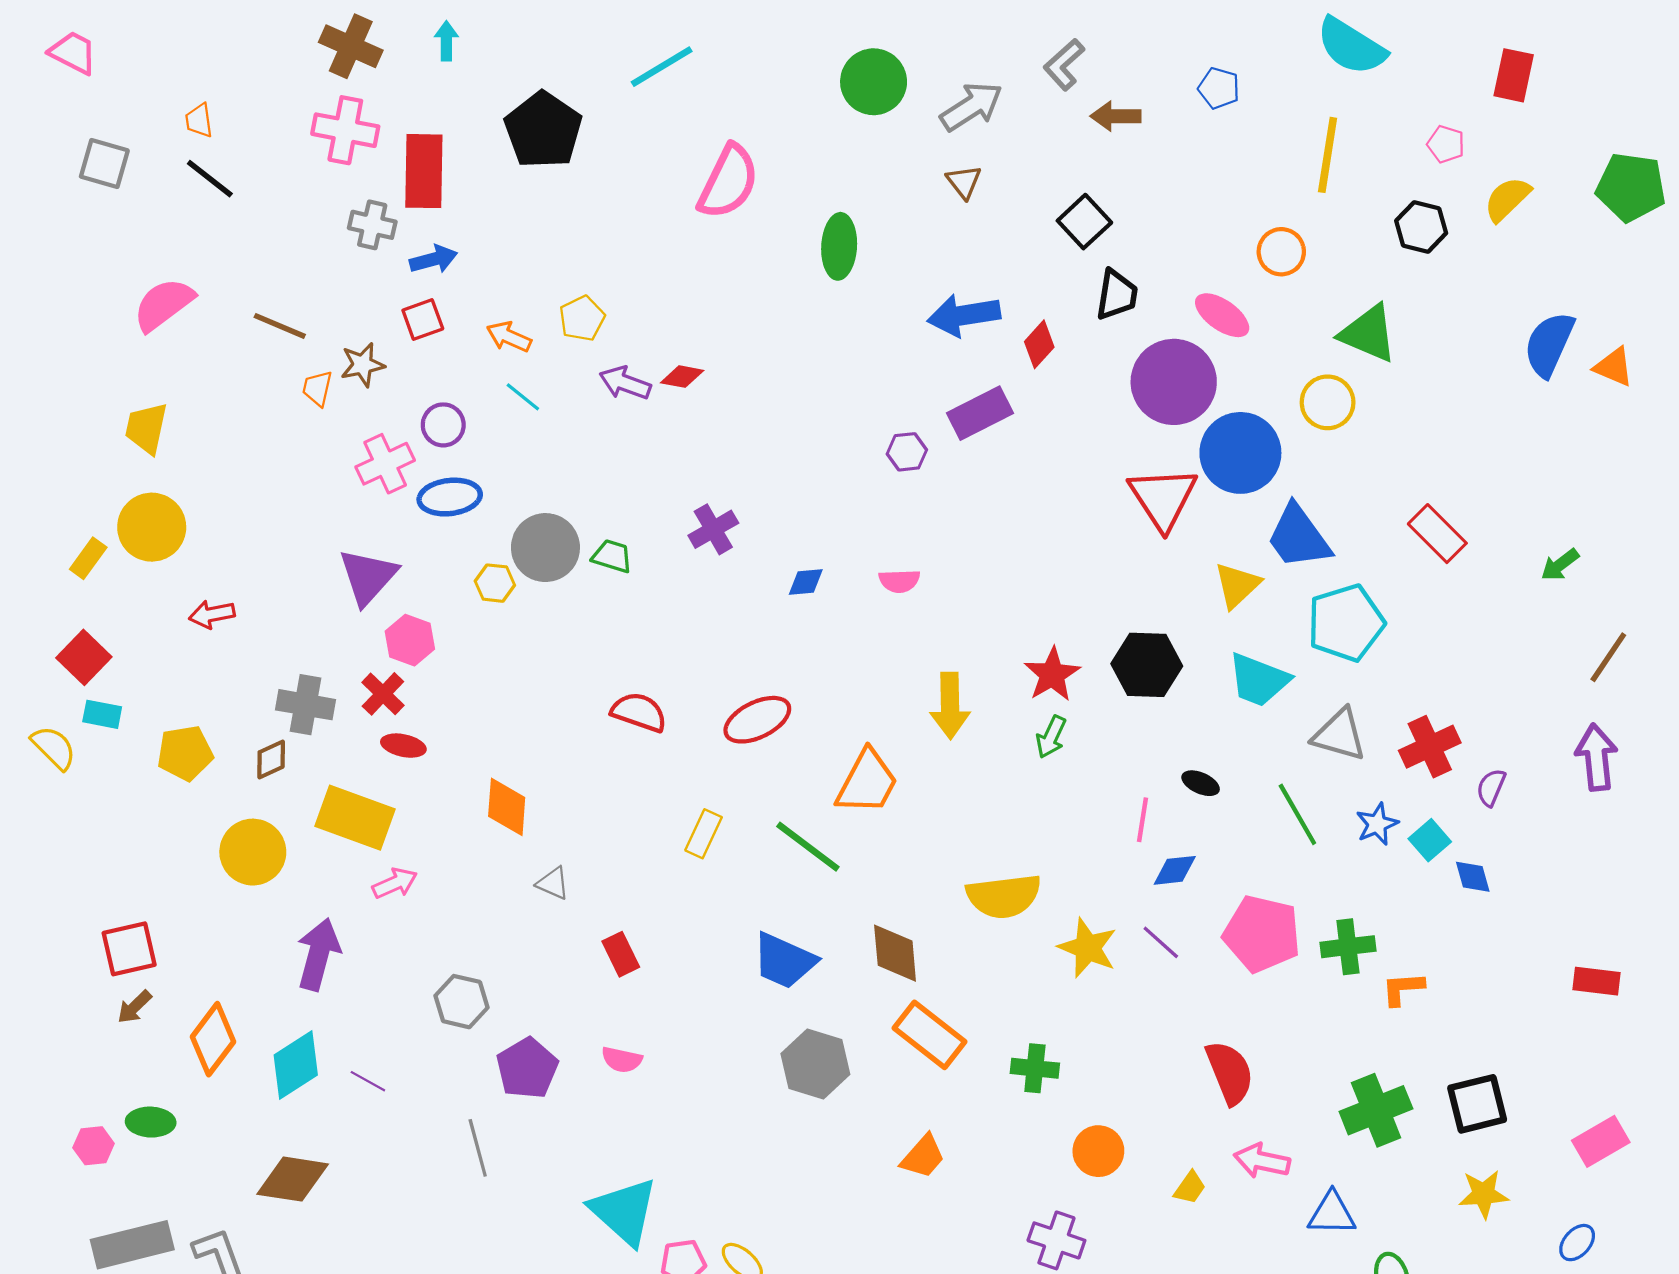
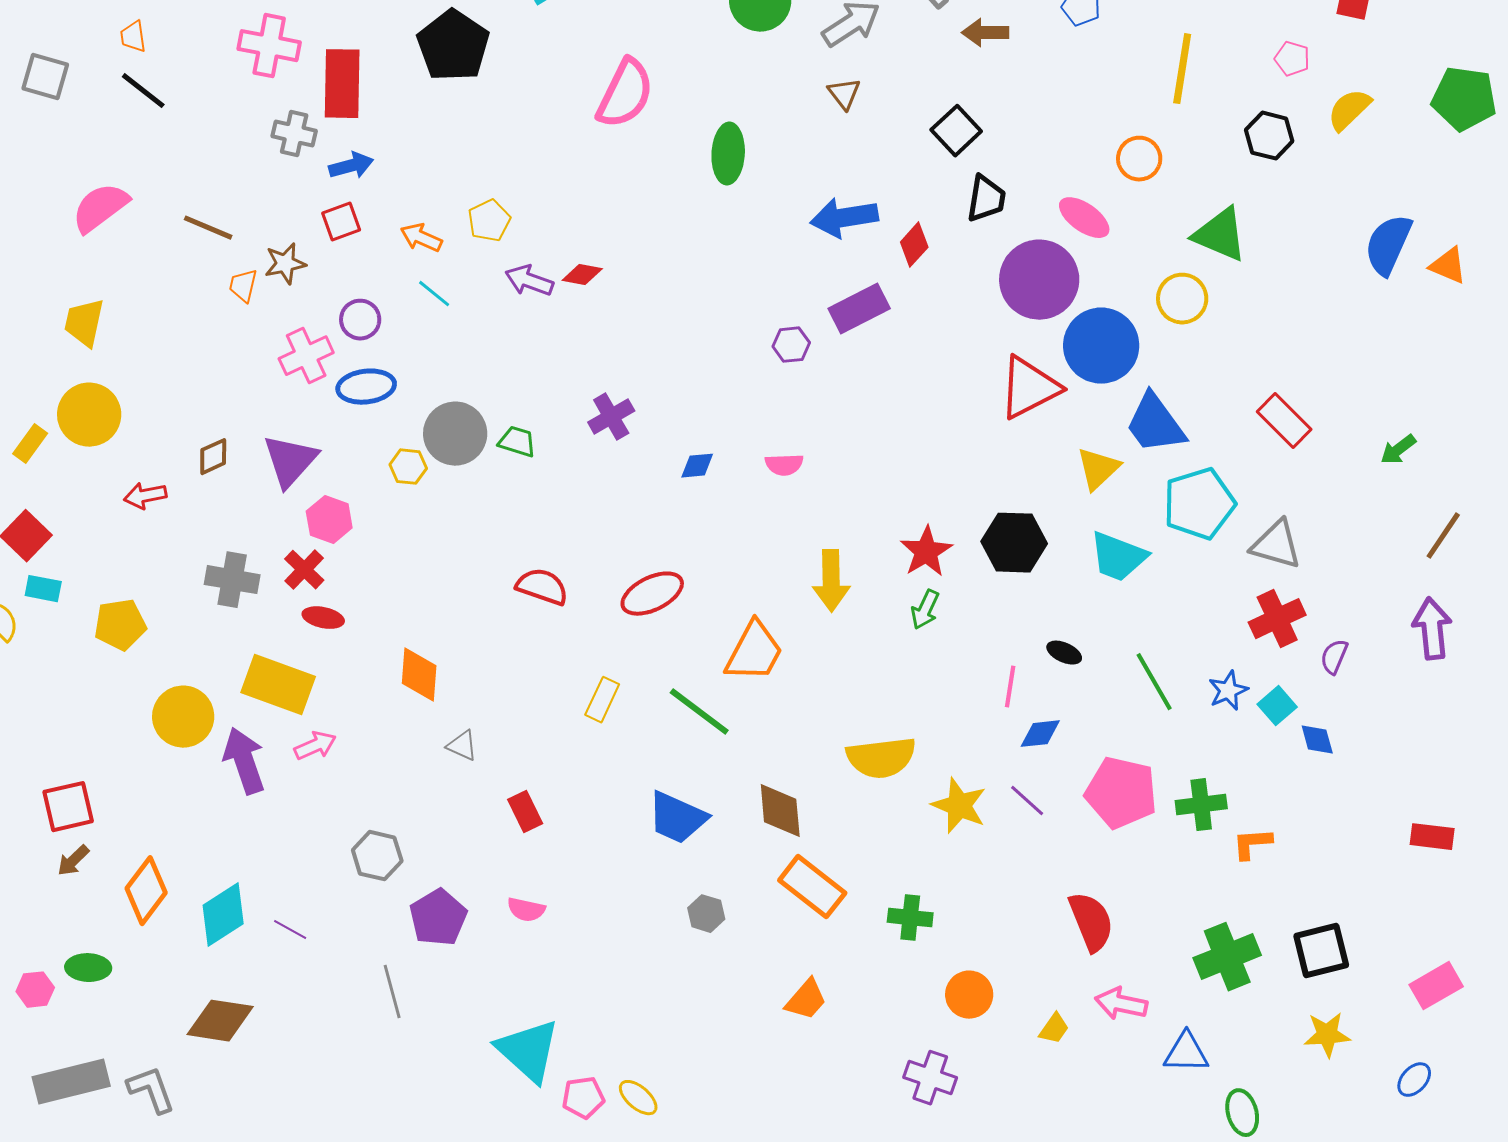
red triangle: (1163, 498) -> (1029, 388), turned 36
gray triangle: (1339, 735) -> (1276, 545), moved
brown diamond: (271, 760) -> (213, 457), moved
purple arrow: (318, 954) -> (244, 761), moved, turned -34
gray hexagon: (815, 1064) -> (706, 914), size x0.6

